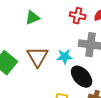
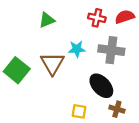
cyan star: (65, 57) -> (77, 49), moved

